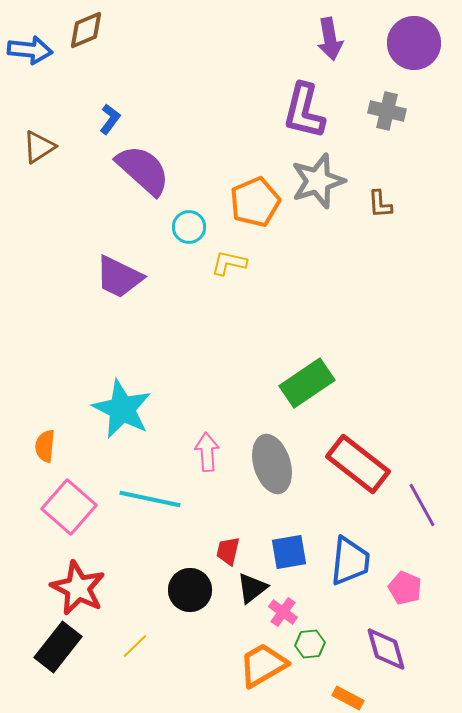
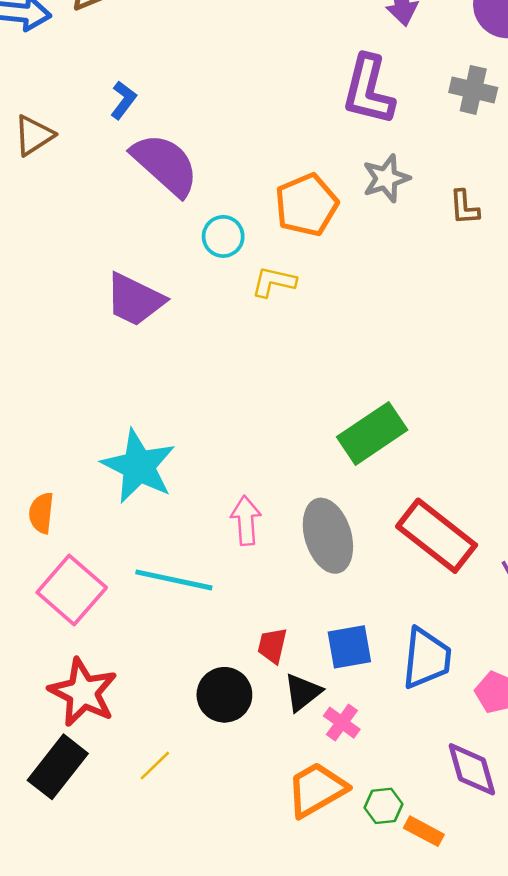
gray star: (318, 181) -> (386, 178), size x0.7
green hexagon: (310, 644) -> (384, 806), moved

